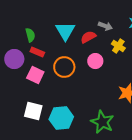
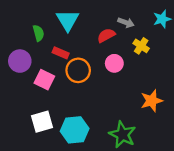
cyan triangle: (65, 31) -> (68, 20), moved
red rectangle: (37, 52) -> (61, 53), moved
white square: (33, 111) -> (42, 122), turned -30

